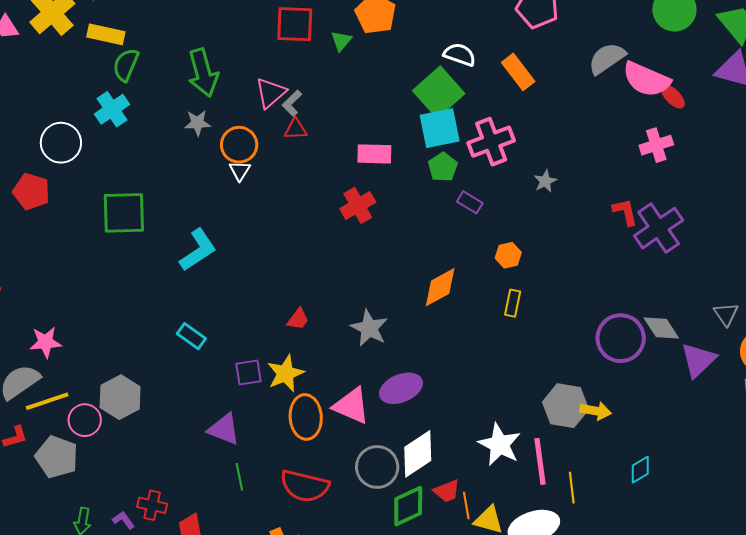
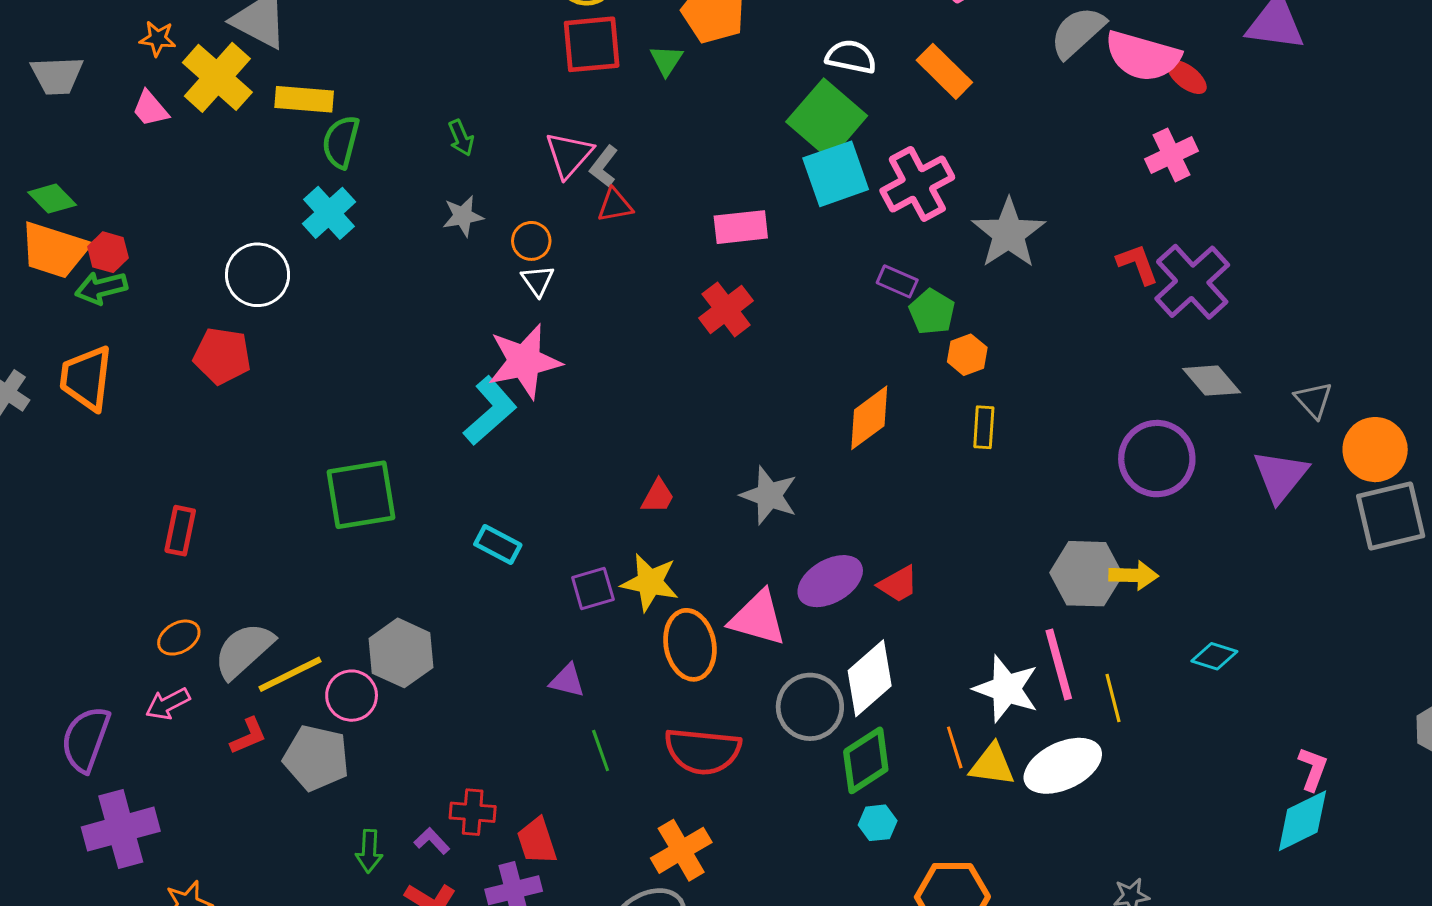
green arrow: (203, 73) -> (461, 138), size x0.5
orange circle: (239, 145) -> (531, 241), size x0.7
green pentagon: (443, 167) -> (932, 312), moved
gray star: (545, 181) -> (1009, 233), size x2.0
green square: (124, 213) -> (361, 495), moved
gray diamond: (661, 328) -> (1212, 381), moved
pink star: (46, 342) -> (524, 361), moved, size x1.5
yellow star: (285, 374) -> (650, 582), turned -30
purple triangle: (224, 429) -> (567, 681), size x0.7
white star: (500, 445) -> (1006, 689), moved
cyan diamond: (640, 470) -> (1214, 656), turned 56
red trapezoid: (447, 491) -> (898, 584), moved

